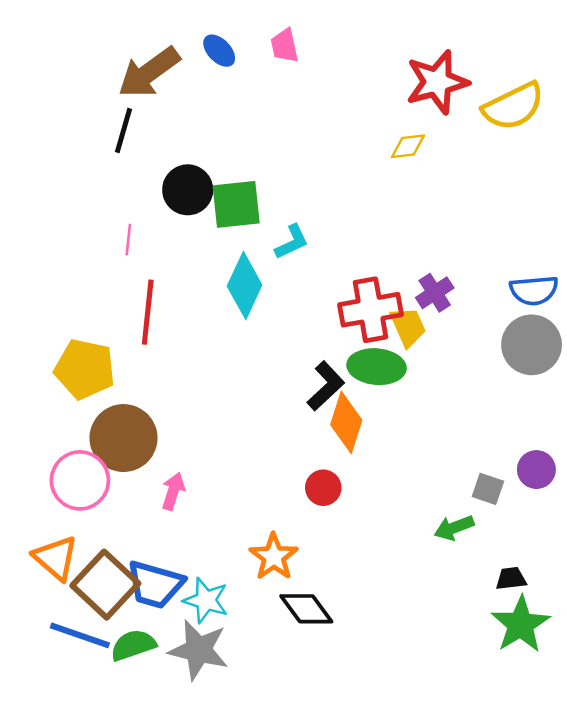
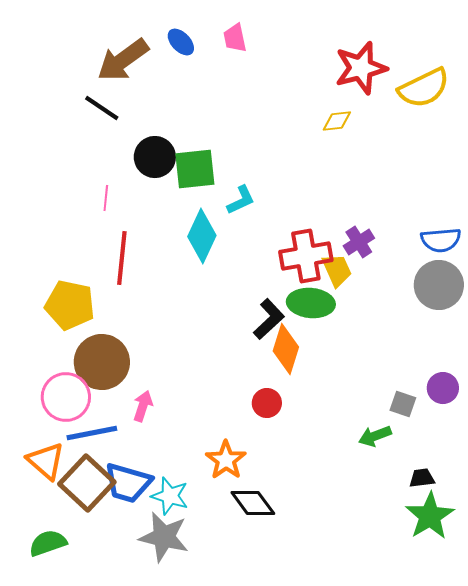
black line: (124, 131) -> (102, 108), turned -72
blue line: (80, 635) -> (92, 433), moved, turned -30
green semicircle: (133, 645) -> (48, 543), moved

